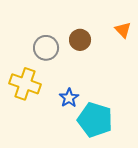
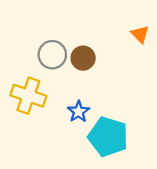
brown circle: (80, 40) -> (83, 58), moved

